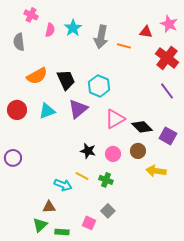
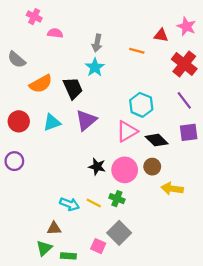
cyan star: (73, 28) -> (95, 67), moved
pink semicircle: (50, 30) -> (55, 33), turned -96
gray arrow: (101, 37) -> (97, 43), moved, size x0.7
gray semicircle: (19, 42) -> (17, 60), moved, turned -42
cyan hexagon: (99, 86) -> (141, 105), moved
purple square: (168, 136) -> (189, 132), moved, turned -36
pink circle: (113, 154) -> (125, 170), size x1.5
purple circle: (13, 158) -> (14, 161), moved
yellow line: (82, 176) -> (94, 203), moved
gray square: (108, 211) -> (119, 233), size x1.5

